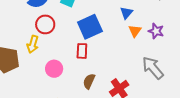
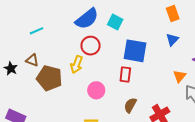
blue square: (90, 27) -> (135, 51), turned 30
orange triangle: (135, 31) -> (180, 76), moved

